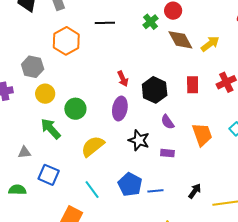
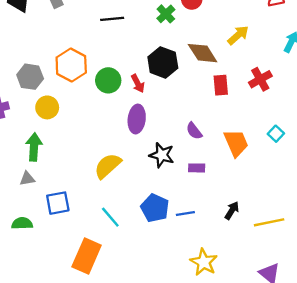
brown diamond: (180, 40) -> (203, 53), moved
orange hexagon: (66, 41) -> (71, 65), moved
black hexagon: (155, 90) -> (163, 62), moved
green circle: (75, 109) -> (108, 80), moved
green arrow: (51, 129) -> (34, 147), moved, turned 50
blue square: (49, 175) -> (58, 203), turned -30

